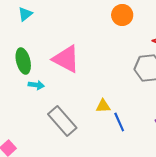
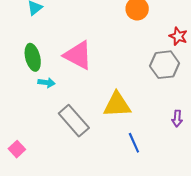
yellow triangle: (103, 106) -> (117, 105), size x1.8
blue line: (119, 122) -> (134, 143), moved

